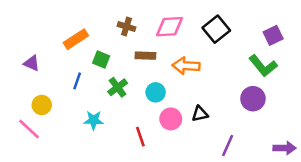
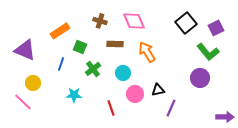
pink diamond: (169, 27) -> (134, 21), turned 70
black square: (216, 29) -> (186, 23), moved
purple triangle: (32, 63) -> (25, 50), size x1.6
orange arrow: (186, 66) -> (147, 52), turned 55
purple line: (228, 145) -> (171, 108), moved

